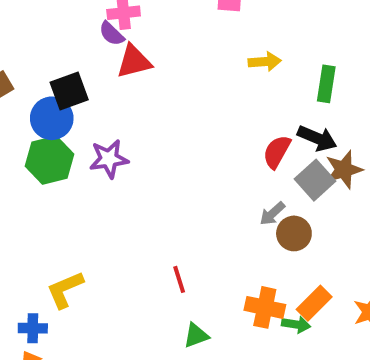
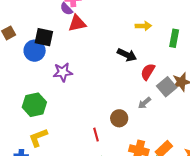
black square: (69, 91) -> (44, 37), turned 30
black arrow: (317, 138) -> (127, 55), moved
green hexagon: (50, 160) -> (34, 105), moved
brown circle: (294, 233) -> (119, 118), moved

